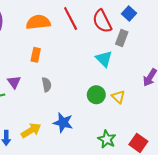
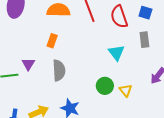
blue square: (129, 14) -> (145, 13), turned -32
gray rectangle: (122, 38) -> (144, 40), moved, turned -35
gray semicircle: (47, 85) -> (59, 70), size x1.5

